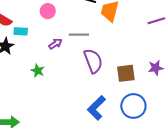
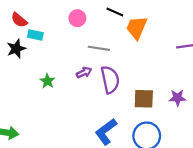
pink circle: (48, 11) -> (77, 18), moved
purple arrow: (55, 44) -> (84, 72), moved

